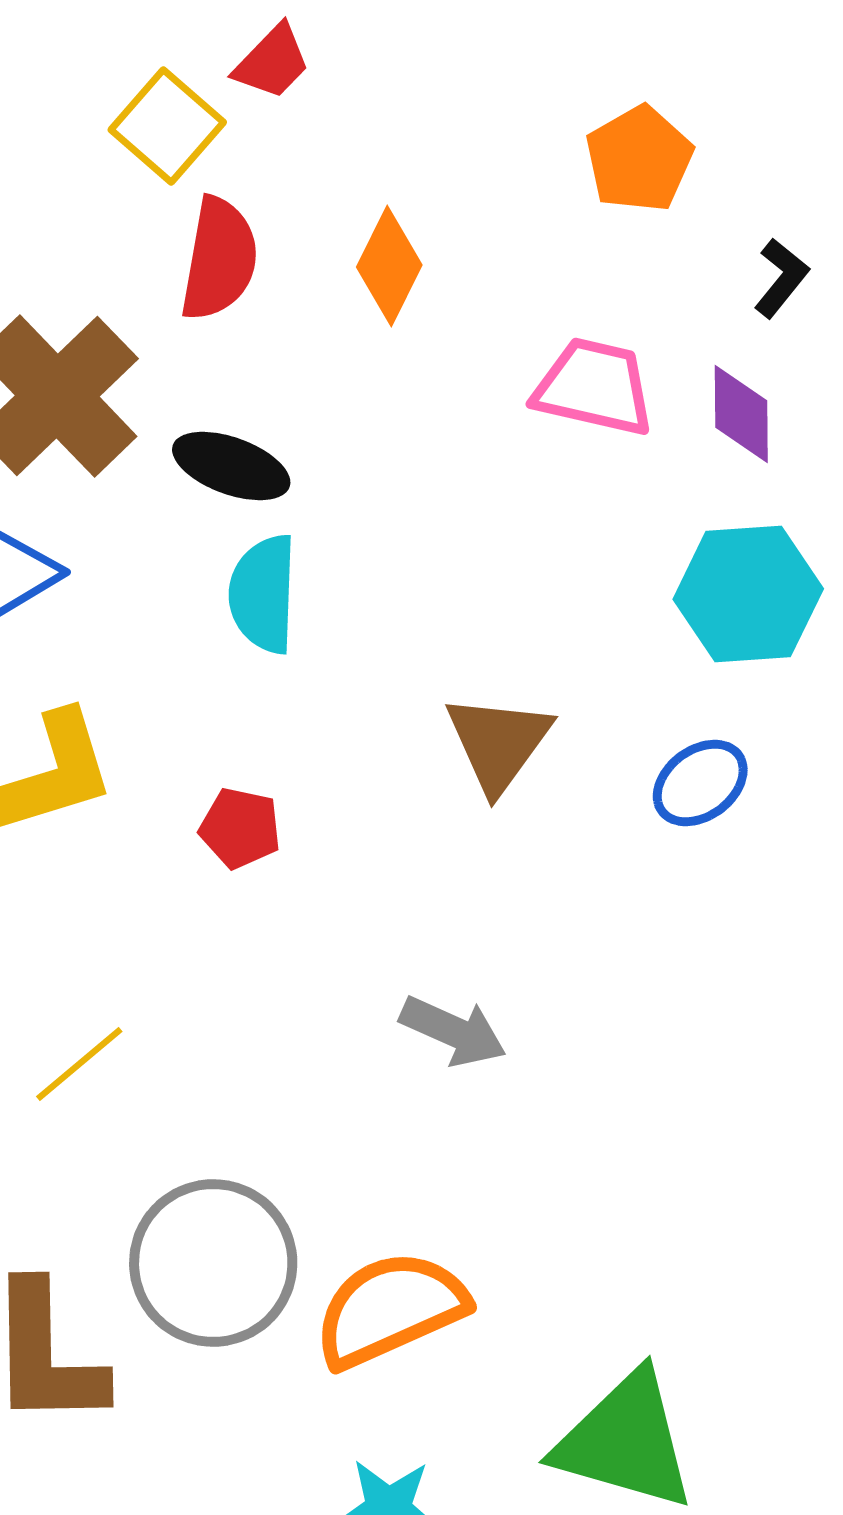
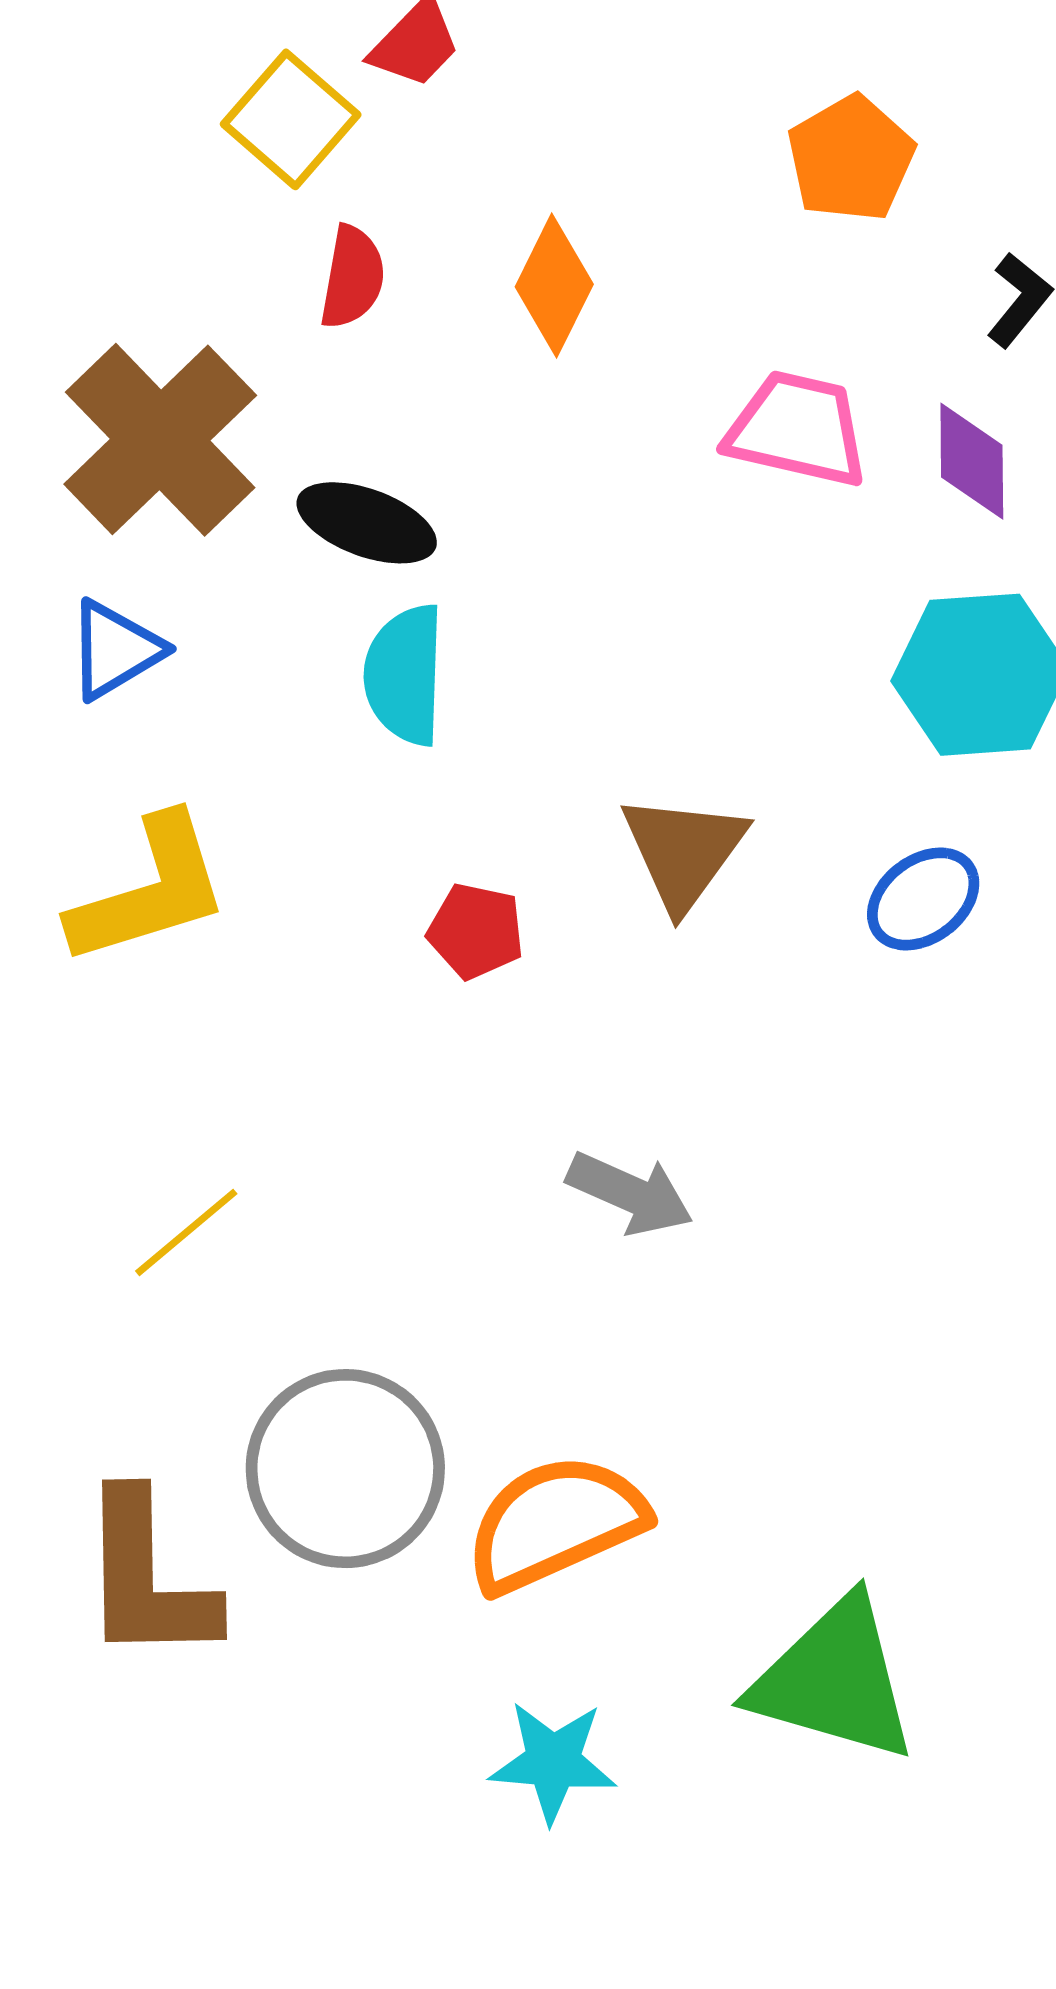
red semicircle: (219, 259) -> (352, 277), size x0.7
red pentagon: (240, 828) -> (476, 931), moved

